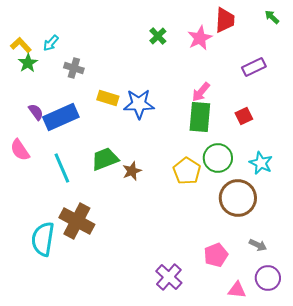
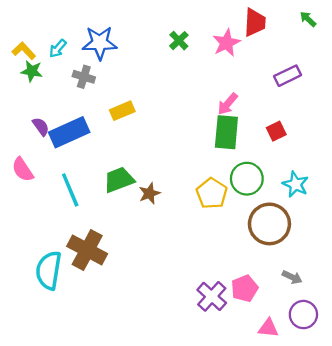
green star: (28, 63) -> (32, 71), turned -30
yellow rectangle: (108, 98) -> (122, 111), turned -40
blue star: (139, 104) -> (100, 43), moved
purple cross: (169, 277) -> (212, 296), moved

